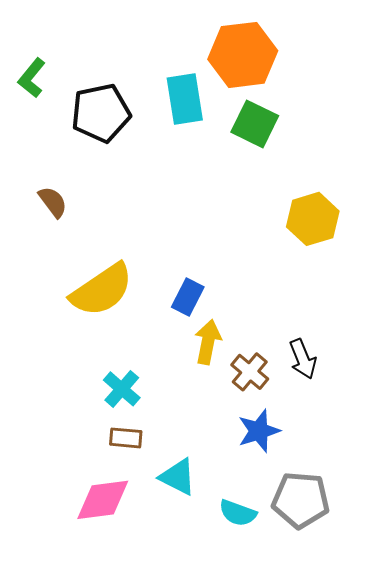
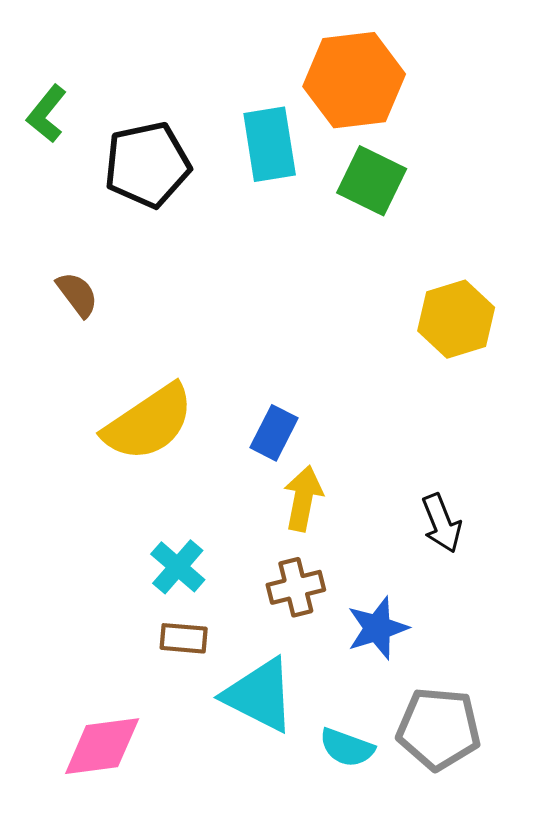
brown cross: (250, 372) -> (296, 587), moved, turned 36
cyan triangle: (178, 477) -> (259, 695), size x1.4
pink diamond: (103, 500) -> (102, 746), moved

